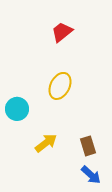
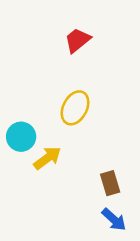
yellow arrow: (46, 143) -> (47, 158), moved

